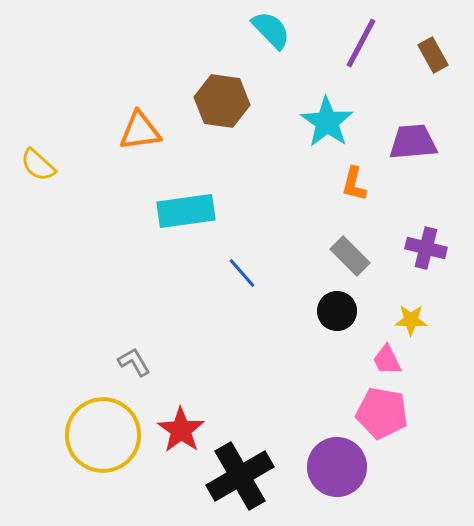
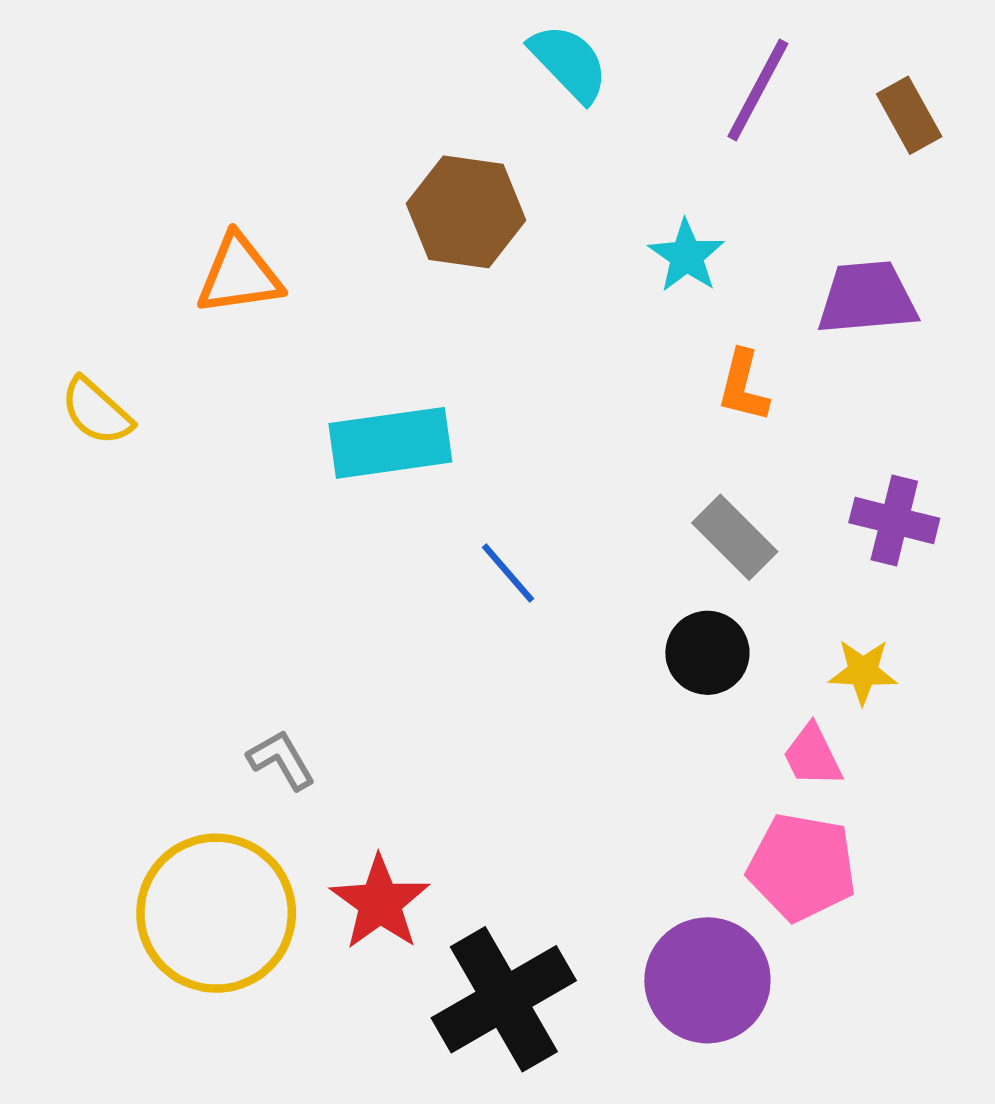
cyan star: (327, 122) -> (686, 256), size x0.7
orange triangle: (140, 131) -> (239, 275), moved
yellow semicircle: (38, 165) -> (96, 411), moved

